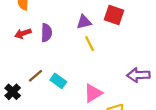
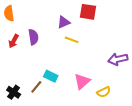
red arrow: (23, 33) -> (14, 41), turned -32
yellow line: (90, 44) -> (72, 40), turned -32
brown line: (35, 76) -> (36, 87), moved

